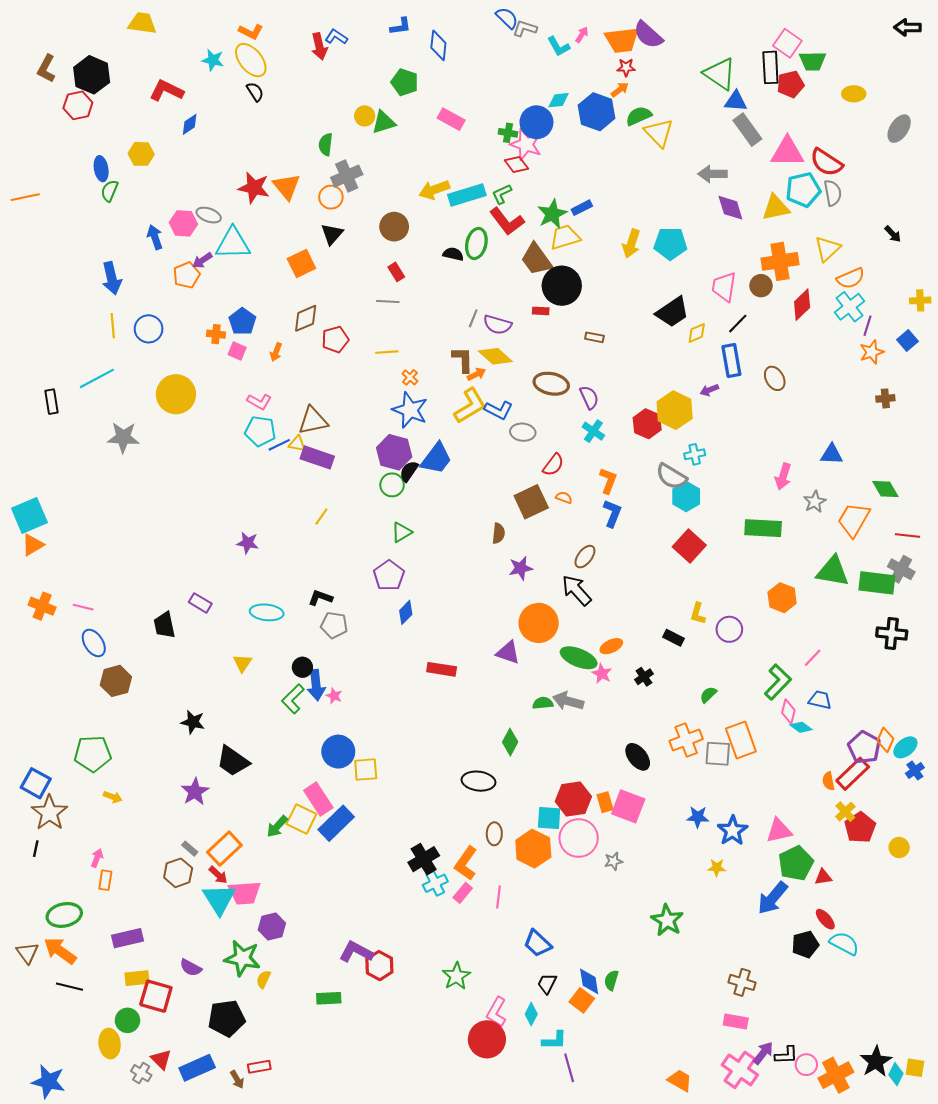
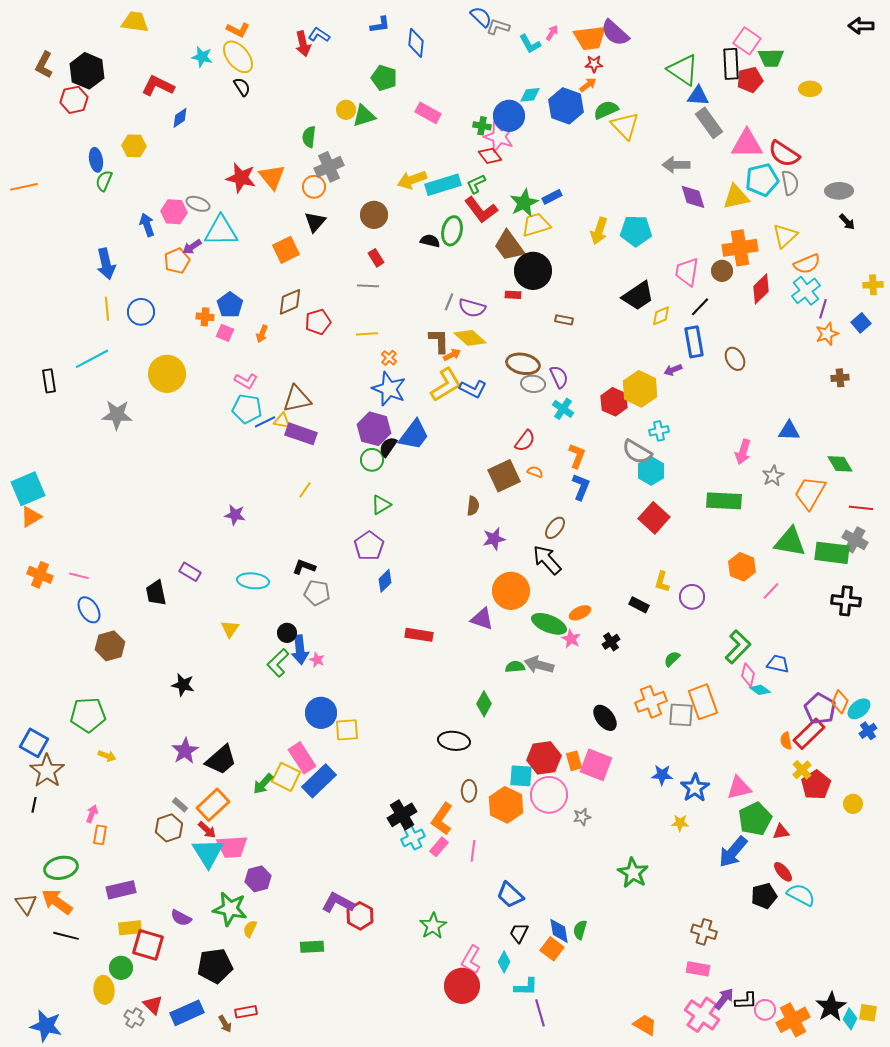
gray ellipse: (899, 129) -> (839, 191), moved, turned 56
gray ellipse: (523, 432) -> (533, 384), moved
pink line: (813, 658) -> (771, 591), moved
black trapezoid: (233, 761) -> (221, 760), moved, turned -76

